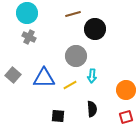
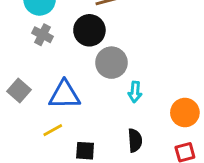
black circle: (95, 29) -> (89, 30), moved
yellow line: (70, 85) -> (53, 130), moved

